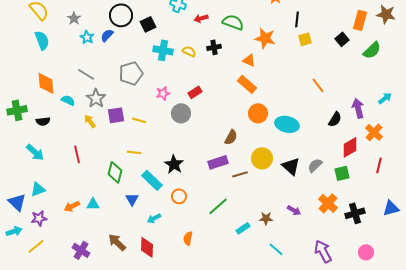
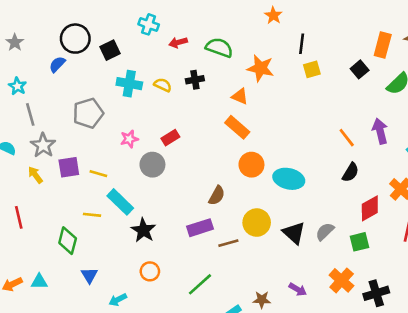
cyan star: (87, 37) -> (17, 86), moved
gray line: (86, 74) -> (30, 114), turned 42
orange line: (318, 85) -> (347, 138), moved
purple arrow: (358, 108) -> (380, 131), moved
cyan rectangle: (152, 180) -> (120, 202), moved

